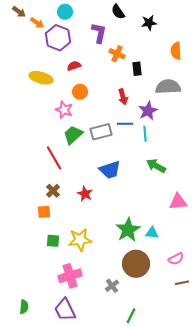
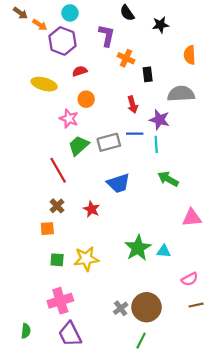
purple star: (148, 111) -> (159, 120), turned -30
brown circle: (136, 264) -> (146, 307), moved
pink cross: (70, 276) -> (60, 301), moved

